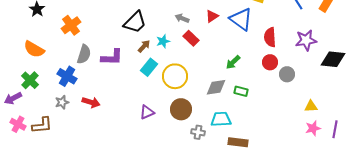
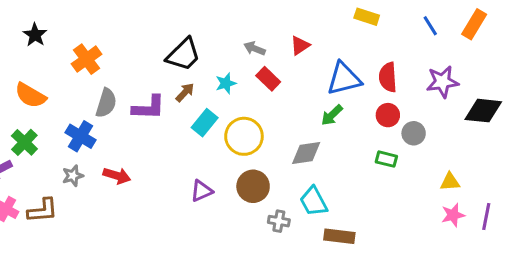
blue triangle: (241, 19) -> (344, 79), moved, turned -50
brown arrow: (144, 46) -> (185, 92), moved
green rectangle: (241, 91) -> (386, 159), moved
cyan trapezoid: (221, 119) -> (314, 201), turned -115

